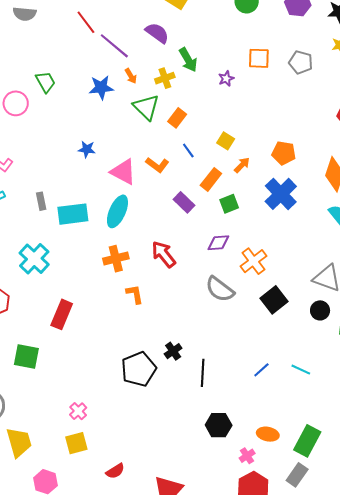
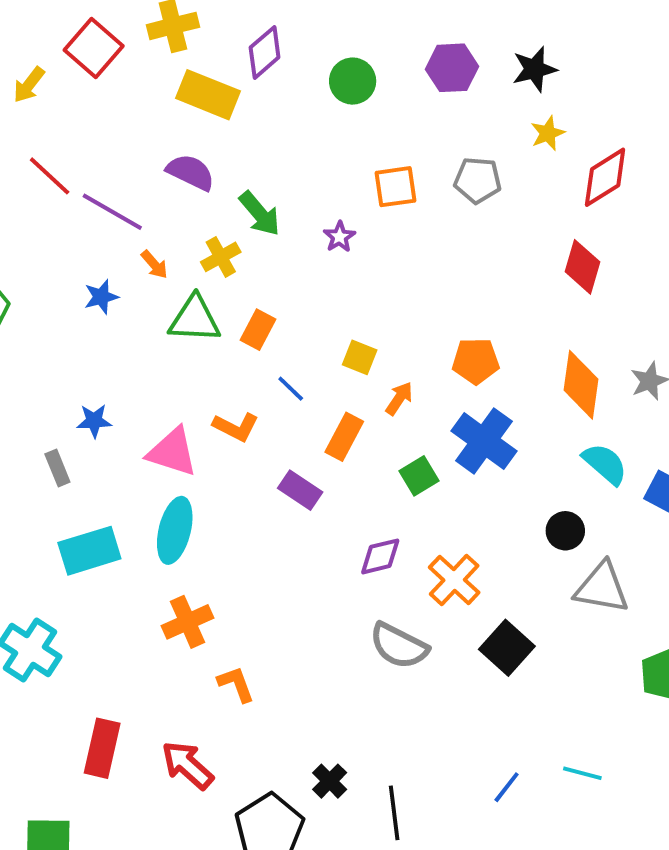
blue star: (101, 88) -> (101, 297), size x0.7
green triangle: (146, 107) -> (195, 319), turned -32
gray rectangle: (41, 201) -> (57, 468), moved
green square: (229, 204) -> (419, 476), moved
red arrow: (164, 254) -> (187, 765), moved
black circle: (320, 310) -> (565, 531), moved

